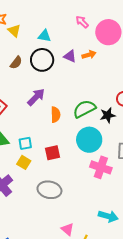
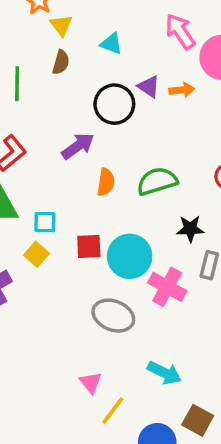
pink arrow: (82, 22) -> (180, 31), size x1.5
black circle: (42, 60) -> (114, 104), moved
brown semicircle: (16, 63) -> (61, 62), moved, turned -32
black star: (108, 115) -> (190, 229), moved
cyan circle: (89, 140) -> (130, 256), moved
gray ellipse: (49, 190) -> (113, 316), moved

